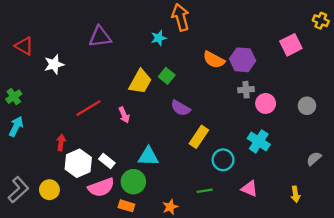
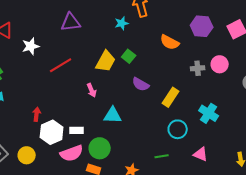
purple hexagon: (243, 60) -> (202, 26), moved
pink circle: (266, 103) -> (220, 64), moved
red line: (89, 108) -> (61, 65), moved
yellow rectangle: (199, 137) -> (171, 97), moved
cyan triangle: (148, 156) -> (113, 115), moved
white rectangle: (107, 161) -> (77, 130), turned -40

